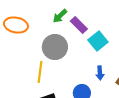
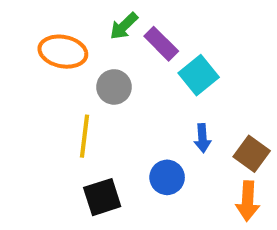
orange ellipse: (16, 25) -> (63, 52), moved
gray circle: (55, 47) -> (114, 87), size x0.7

